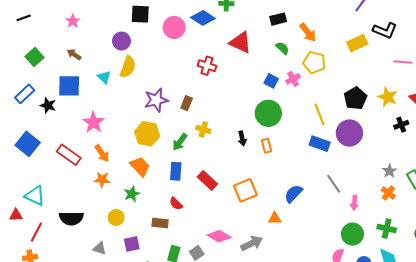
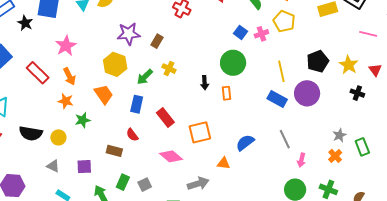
black cross: (401, 125) -> (357, 93), turned 32
green star: (132, 194) -> (83, 120), moved
yellow circle: (116, 217) -> (58, 137), moved
pink diamond: (219, 236) -> (171, 156), moved

